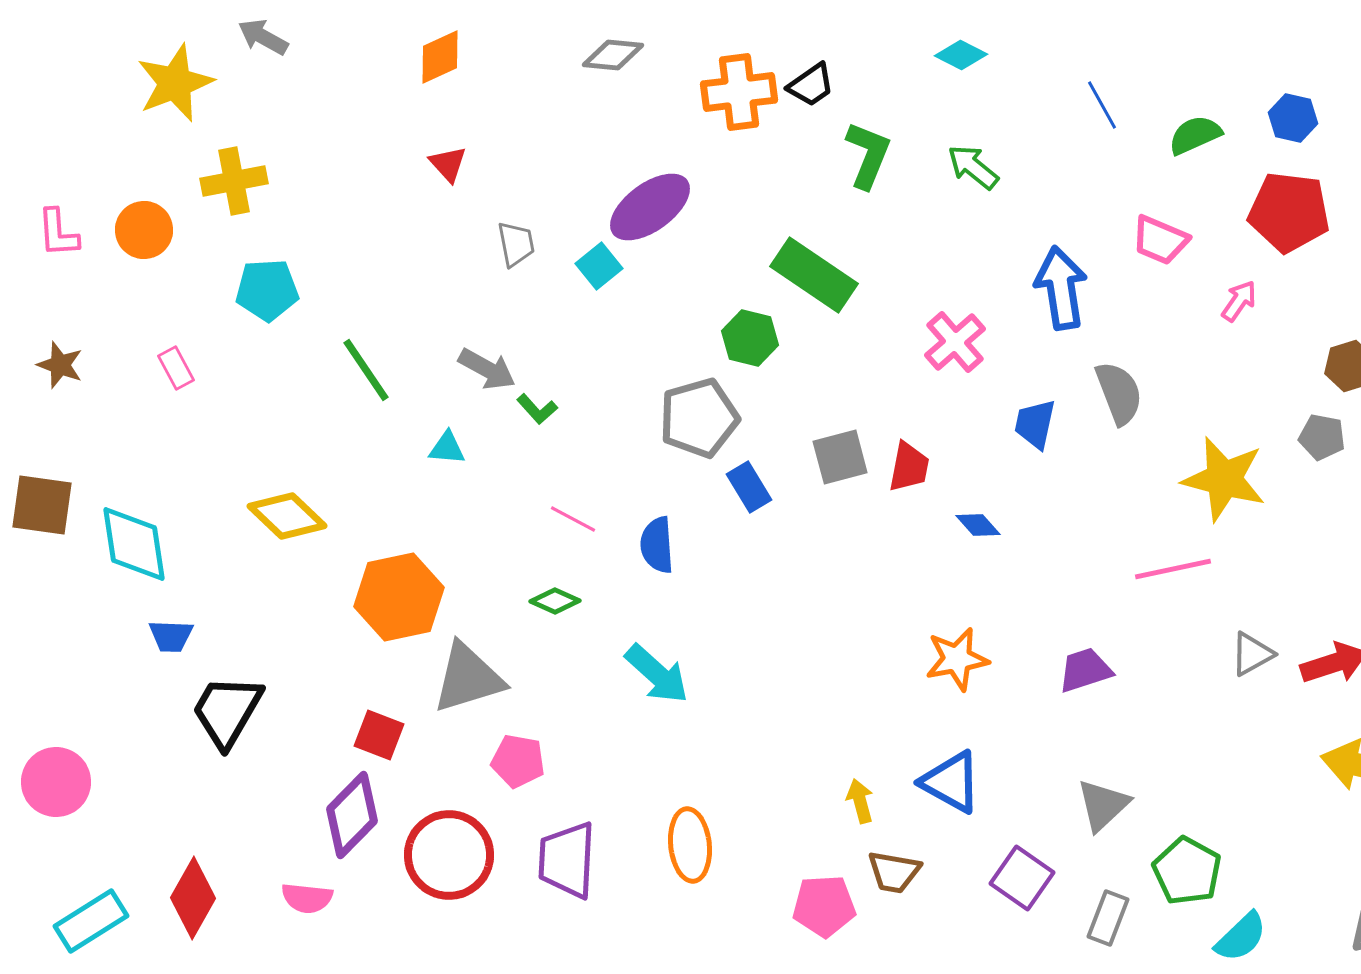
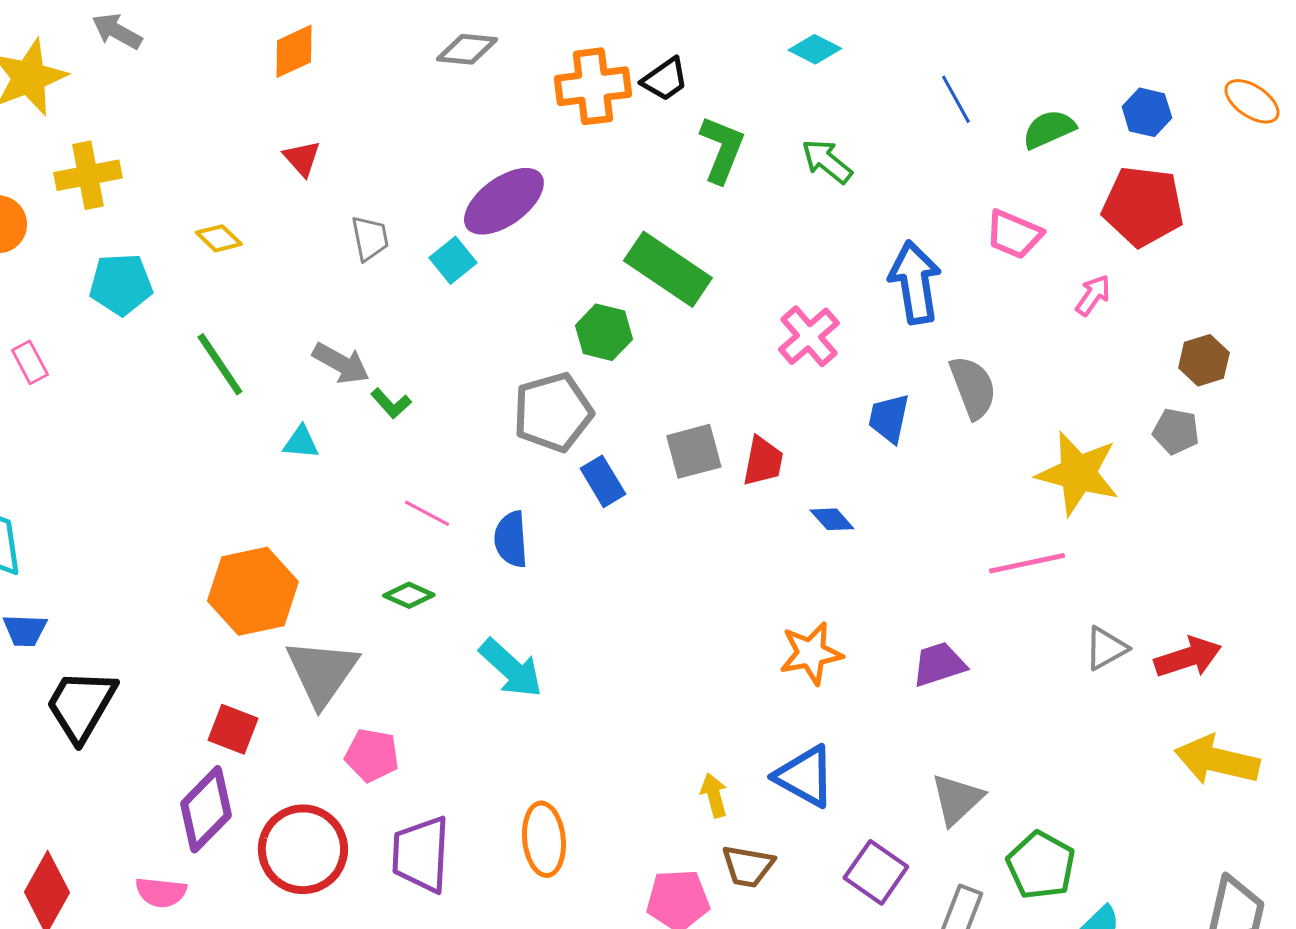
yellow diamond: (287, 516) -> (219, 238), moved, size x0.6
gray triangle: (468, 678) -> (322, 672), turned -38

